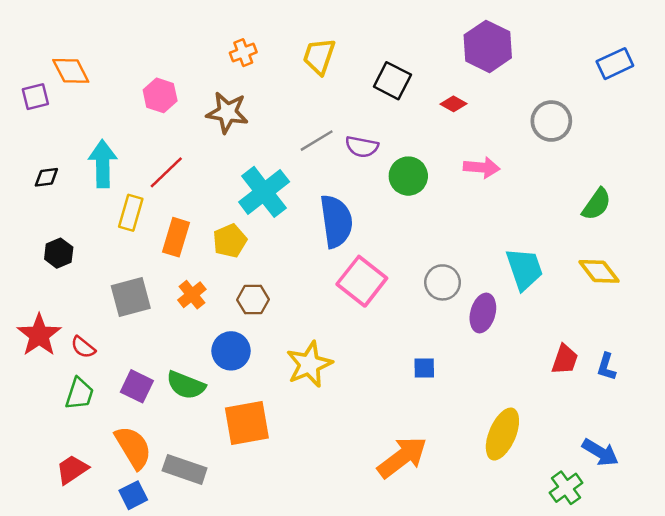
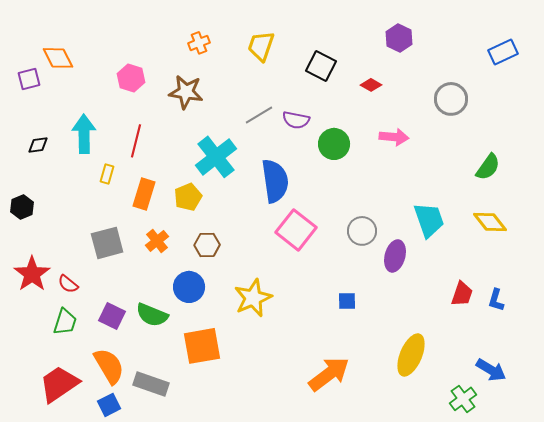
purple hexagon: (488, 46) -> (399, 38), size x0.7
red line: (166, 172) -> (136, 141), turned -32
yellow rectangle: (131, 213) -> (107, 174), size x0.7
black hexagon: (59, 253) -> (22, 207), moved
red trapezoid: (72, 469) -> (59, 384), size x1.5

